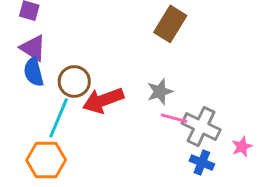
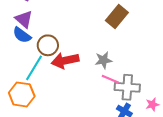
blue semicircle: (34, 72) -> (22, 35), turned -48
gray cross: (201, 127) -> (127, 87), turned -30

